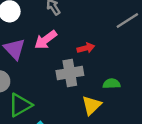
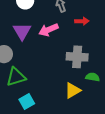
red arrow: (86, 48) -> (82, 21), moved
gray cross: (70, 73) -> (77, 57), moved

